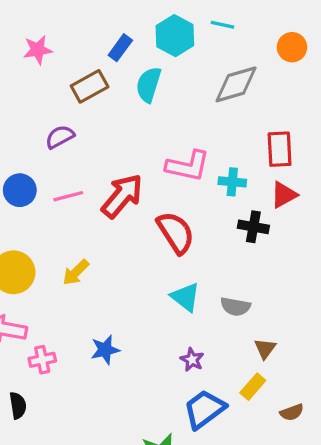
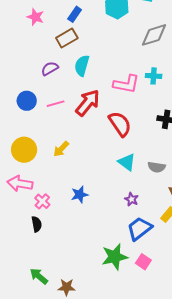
blue rectangle: (120, 48) -> (75, 14), moved
pink star: (38, 50) -> (35, 17), turned 30
cyan semicircle: (149, 85) -> (82, 66), moved
cyan cross: (232, 182) -> (154, 76), moved
pink cross: (42, 360) -> (42, 201), turned -35
black semicircle: (18, 405) -> (37, 224), moved

